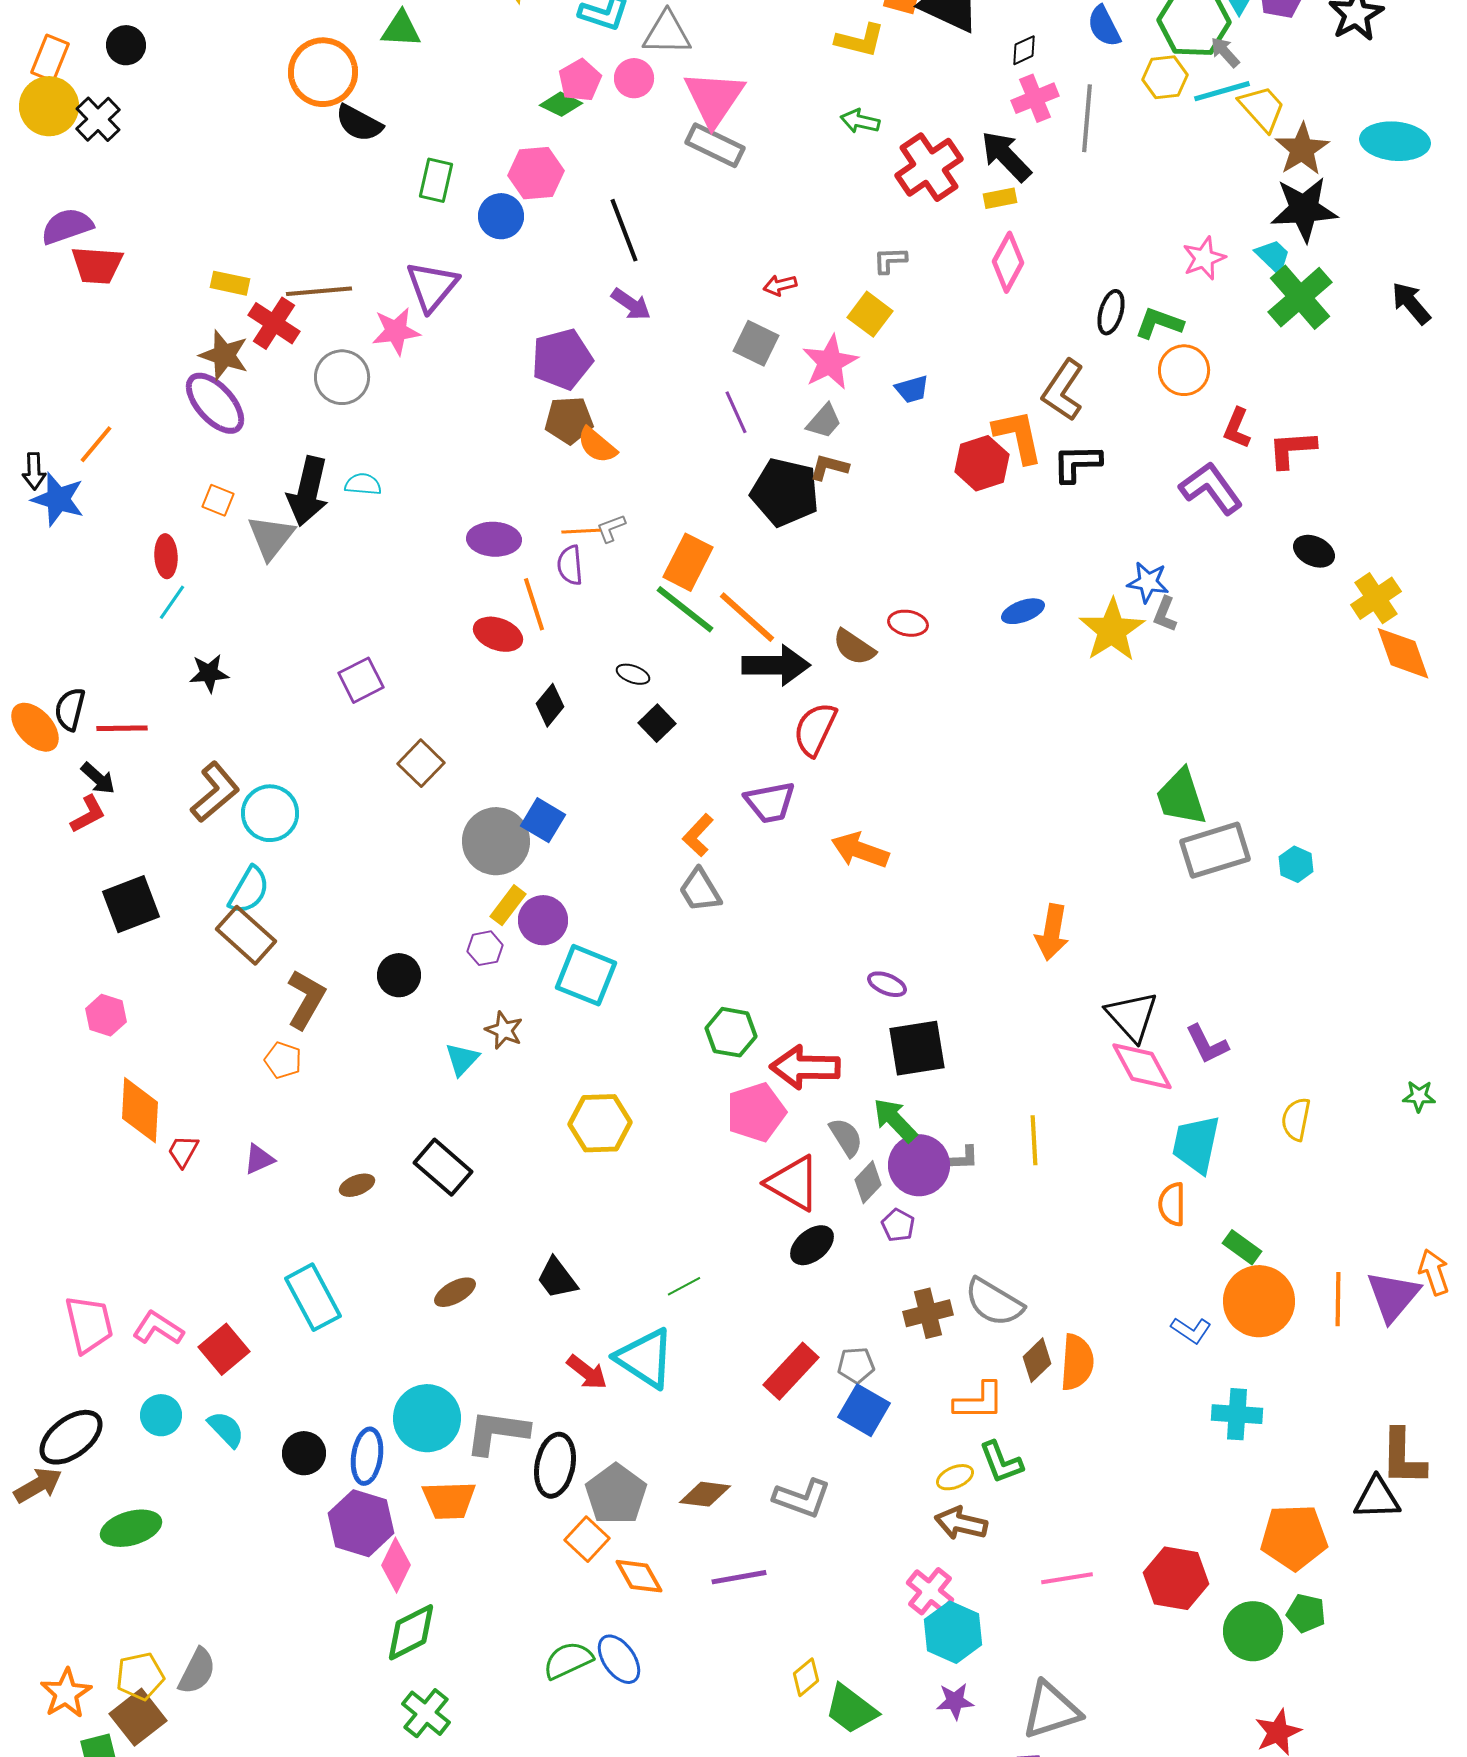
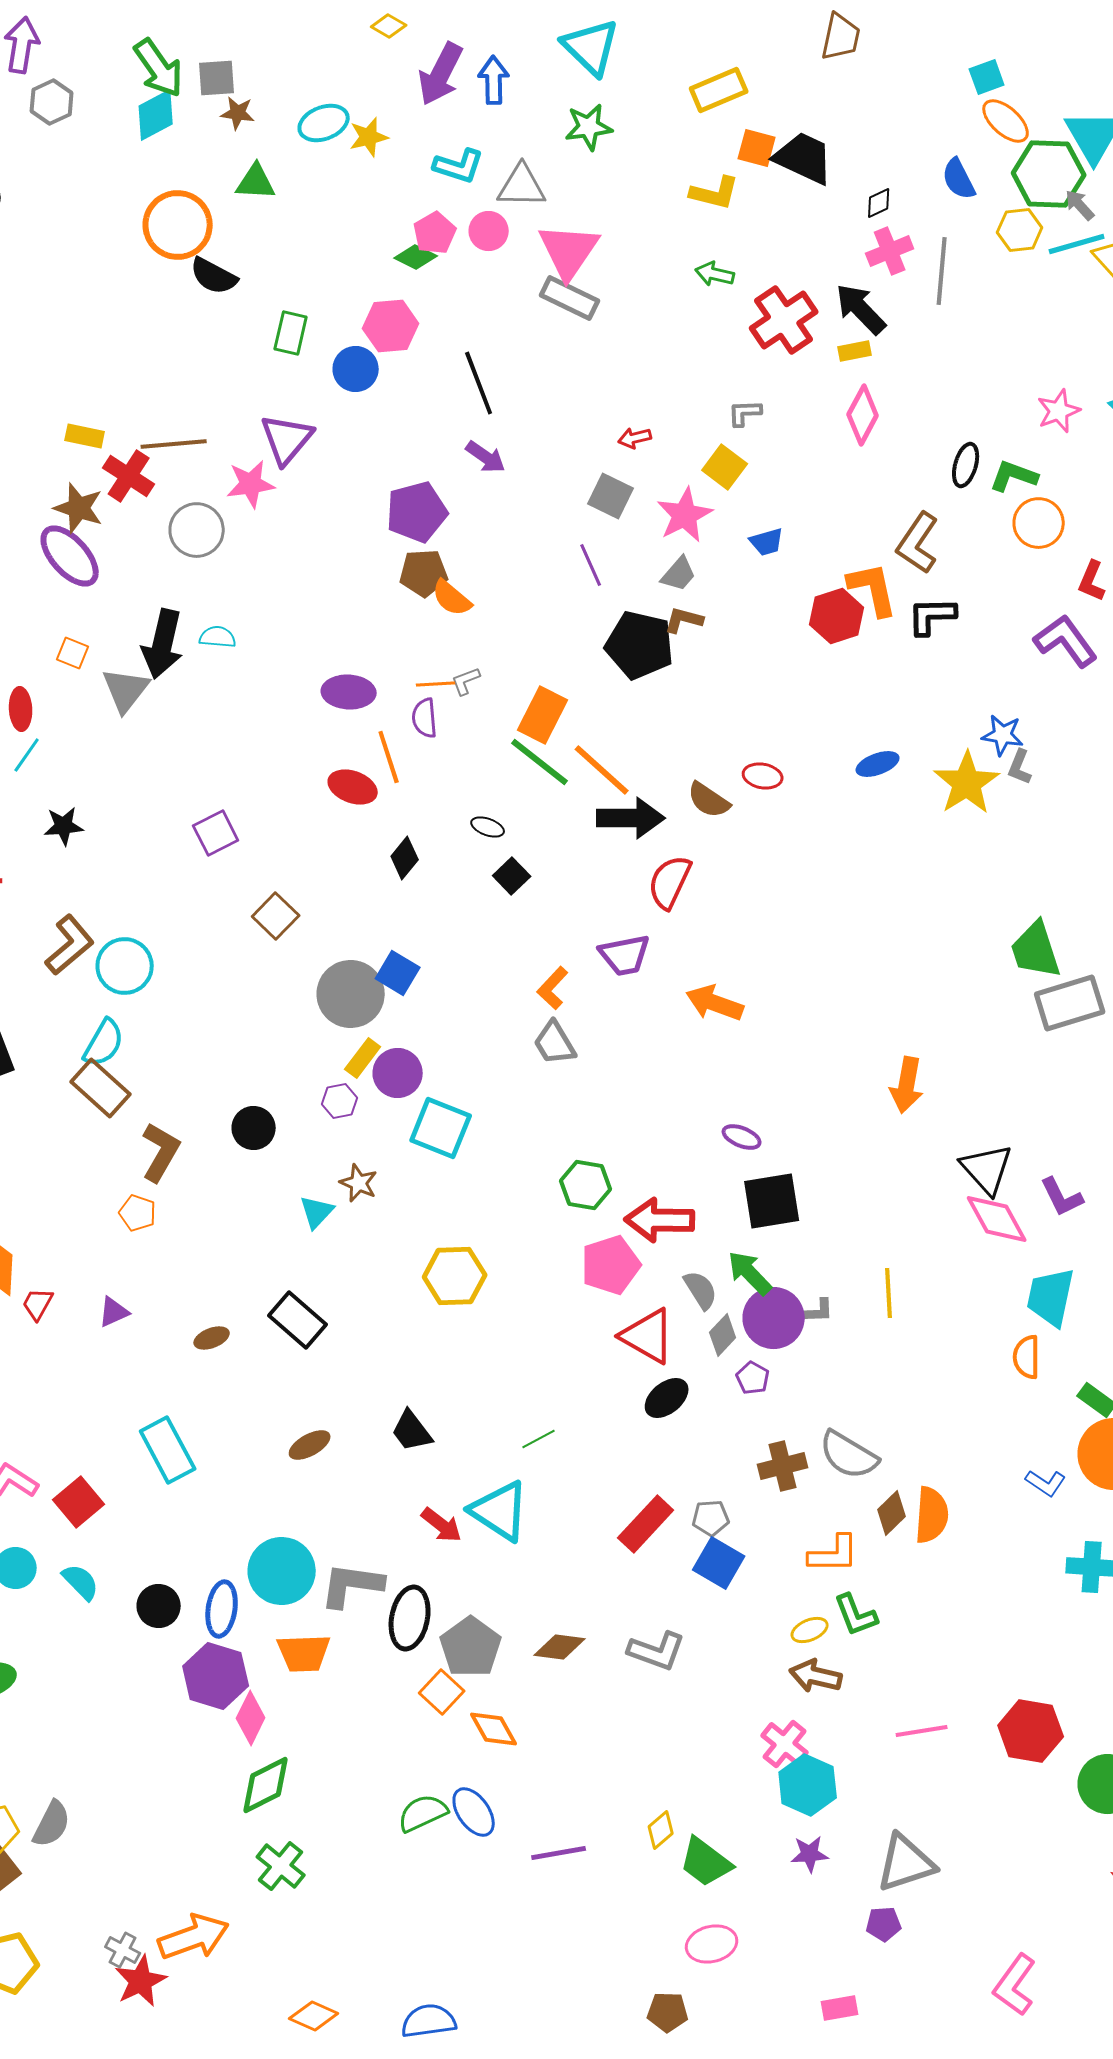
purple line: (739, 1577) -> (559, 1853), moved

